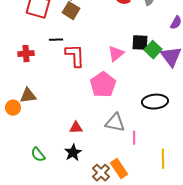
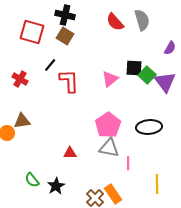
black line: (56, 40) -> (50, 65), turned -48
red cross: (26, 54) -> (20, 79), turned 35
pink pentagon: (103, 85) -> (108, 125), moved
black star: (73, 153) -> (56, 186), moved

